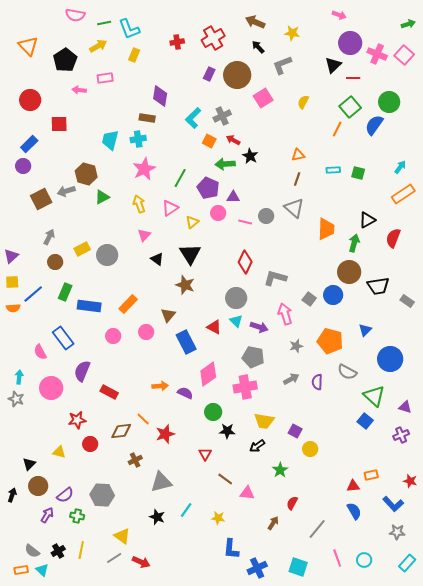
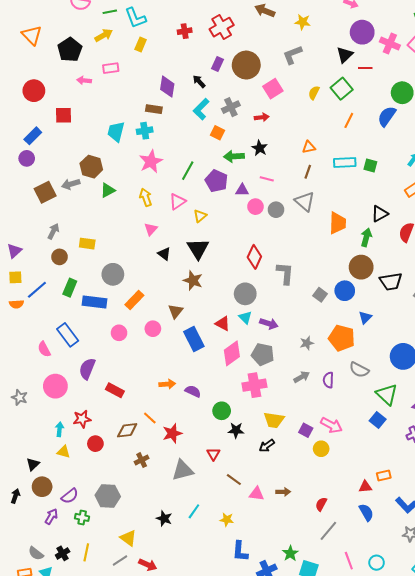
black arrow: (258, 47) -> (199, 81), moved
green square: (350, 107) -> (342, 89), moved
red arrow: (233, 140) -> (262, 117), moved, turned 144
cyan rectangle: (333, 170) -> (345, 162), size x1.5
pink circle: (218, 213) -> (255, 207), moved
pink line: (245, 222) -> (267, 179), moved
yellow rectangle: (82, 249) -> (87, 244), turned 35
gray circle: (107, 255) -> (113, 274), moved
gray L-shape: (275, 278) -> (285, 273), turned 80
pink arrow: (285, 314) -> (331, 425), moved, turned 135
blue triangle: (365, 330) -> (365, 317), moved
pink diamond: (208, 374) -> (232, 353), moved
cyan arrow: (19, 377) -> (60, 429), moved
green star: (280, 470) -> (290, 553), moved
gray triangle: (161, 482) -> (183, 470), moved
red semicircle: (292, 503) -> (321, 504), moved
brown arrow: (273, 523) -> (283, 492), moved, turned 56

